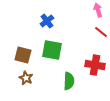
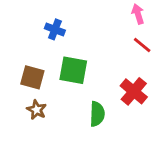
blue cross: (47, 21) -> (55, 29), moved, turned -32
red cross: (95, 65) -> (134, 91), turned 30

